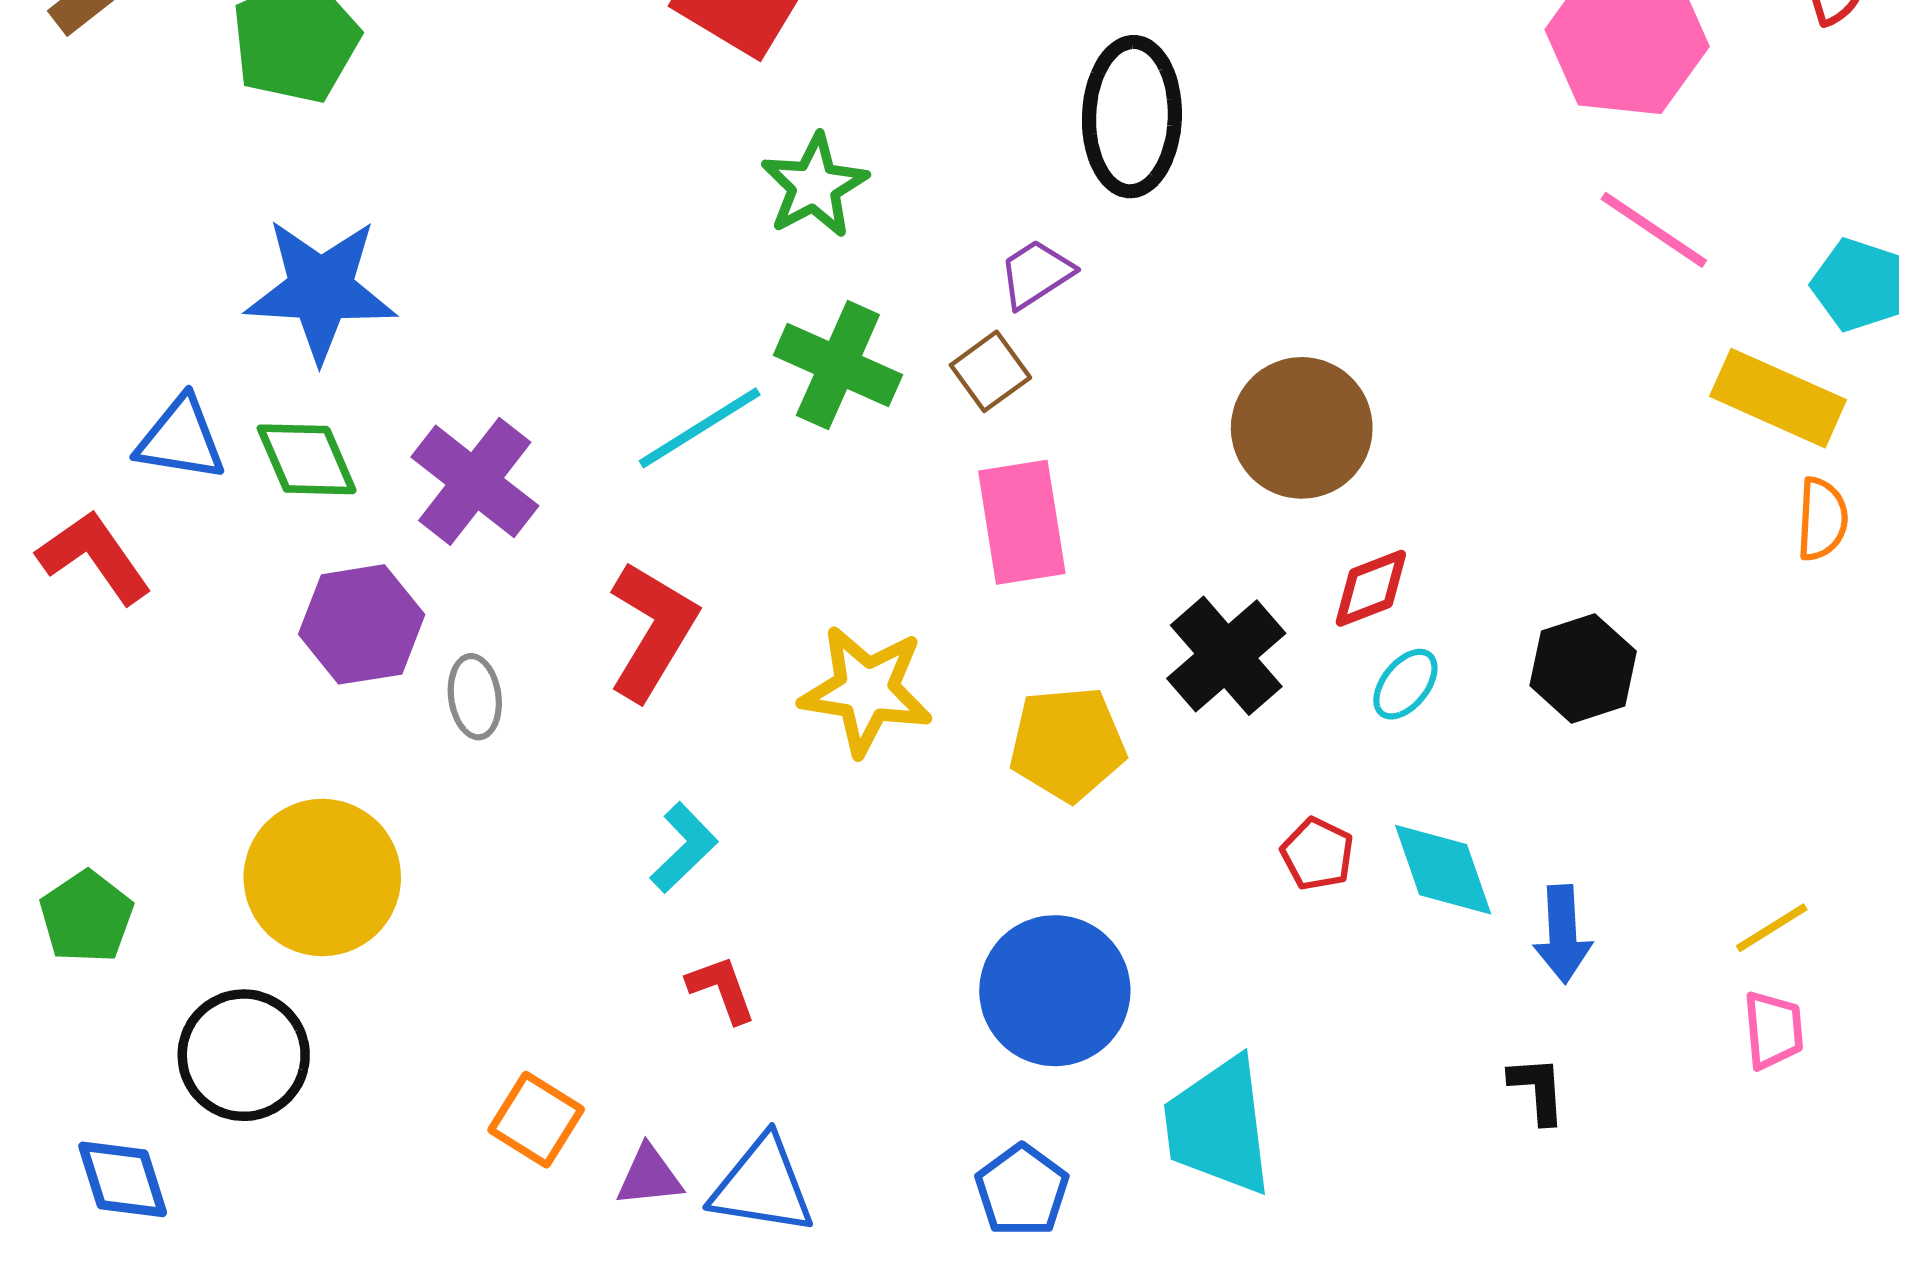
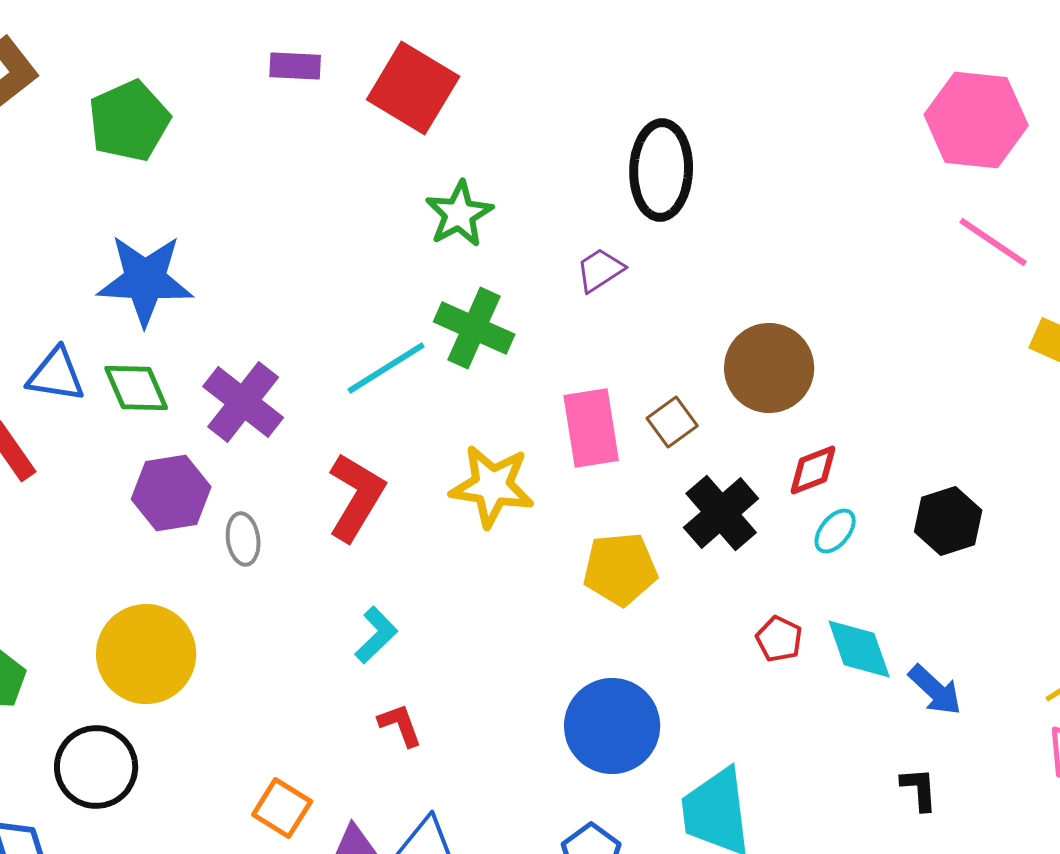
brown square: (990, 371) -> (672, 422), moved
yellow star: (866, 690) -> (492, 486), moved
blue arrow: (1563, 934) -> (935, 690), turned -44

